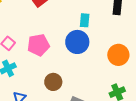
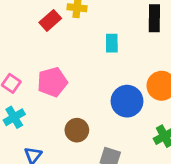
blue circle: (77, 42) -> (127, 101), moved

